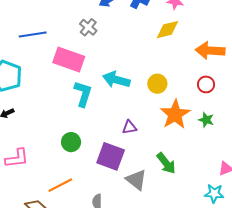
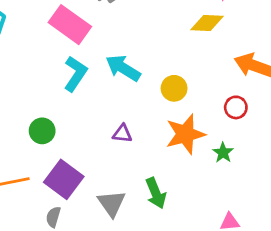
purple square: (111, 156) -> (64, 179), moved

